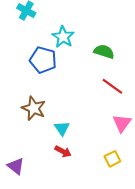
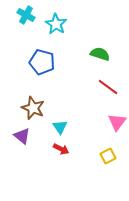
cyan star: (63, 37) -> (56, 24), moved
purple triangle: (16, 166) -> (22, 136), moved

